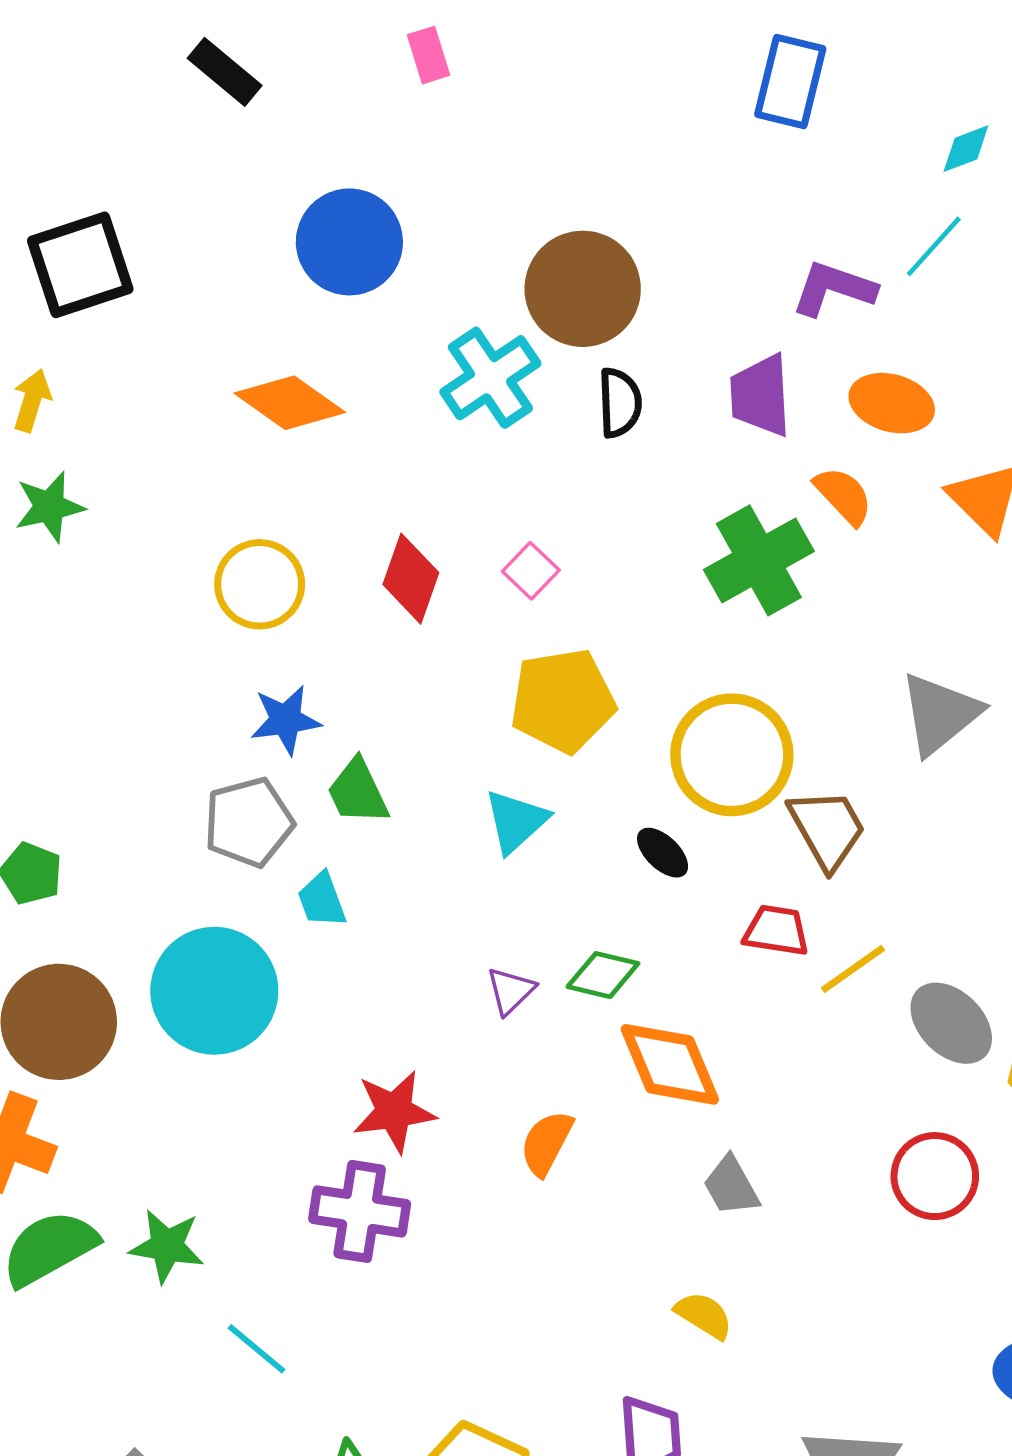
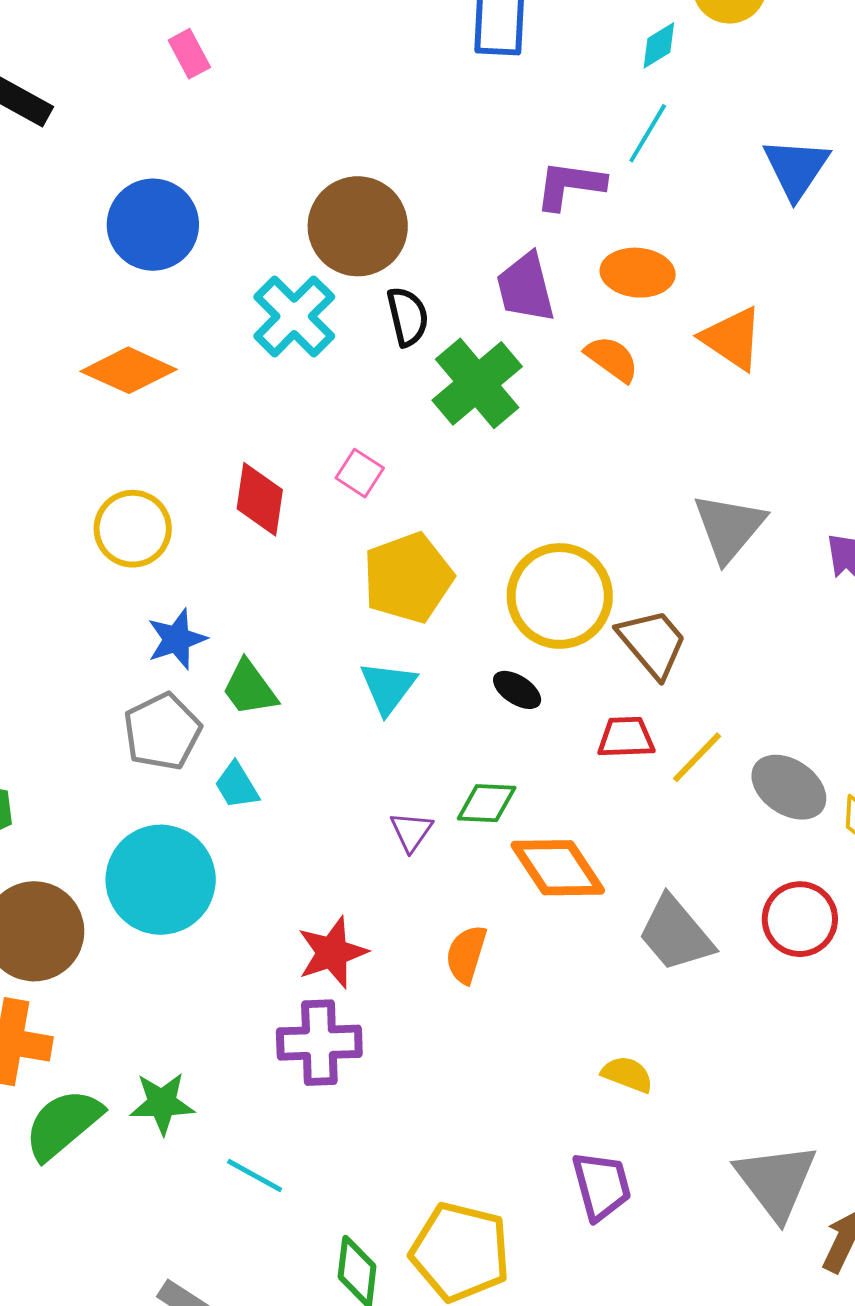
green cross: (759, 560) -> (477, 383), moved
gray trapezoid: (731, 1186) -> (676, 934), moved, size x1.5

